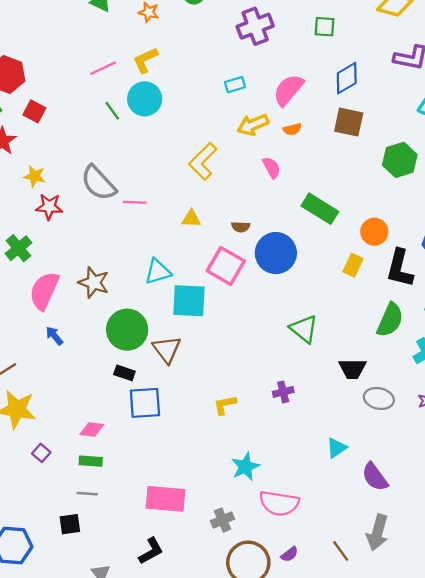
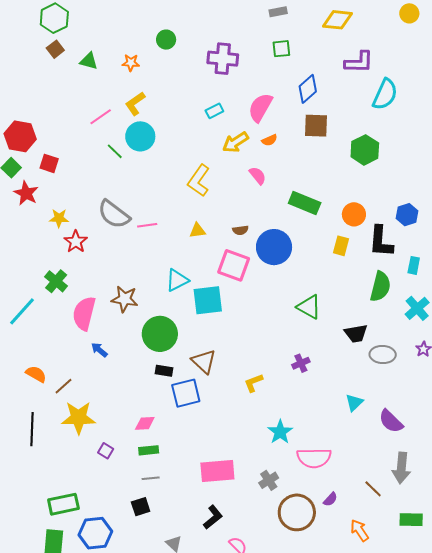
purple cross: (255, 26) -> (223, 59), turned 36
red star: (49, 207) -> (76, 242), turned -30
brown triangle: (167, 349) -> (204, 361), moved

